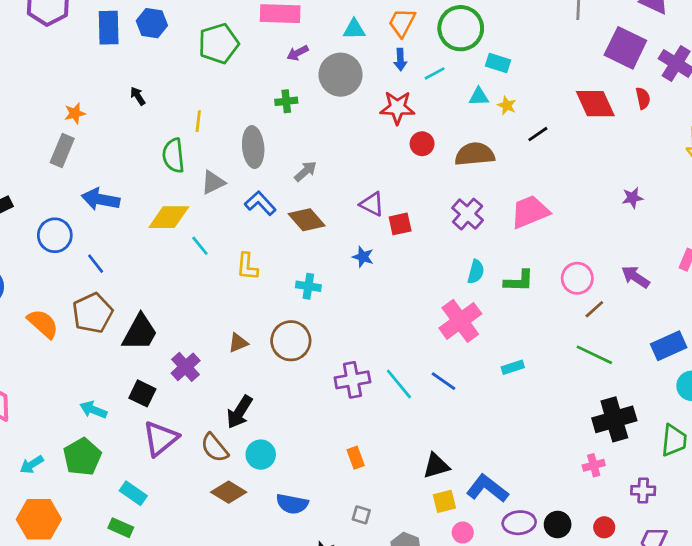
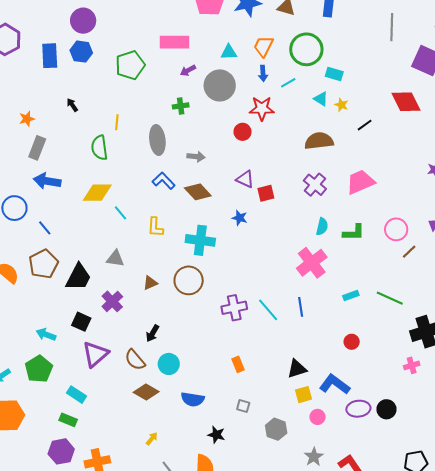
cyan triangle: (479, 97) -> (321, 99), turned 35
red circle: (422, 144) -> (243, 132), moved
gray rectangle: (62, 151) -> (37, 148), moved
gray arrow: (306, 171) -> (196, 157), turned 48
gray triangle: (213, 182) -> (115, 259), moved, turned 36
cyan cross: (308, 286) -> (200, 240), size x1.6
green line: (594, 355) -> (390, 298), moved
blue line: (443, 381) -> (301, 307), turned 48
black arrow: (240, 412) -> (153, 333), size x0.7
red circle: (604, 527) -> (352, 342), moved

